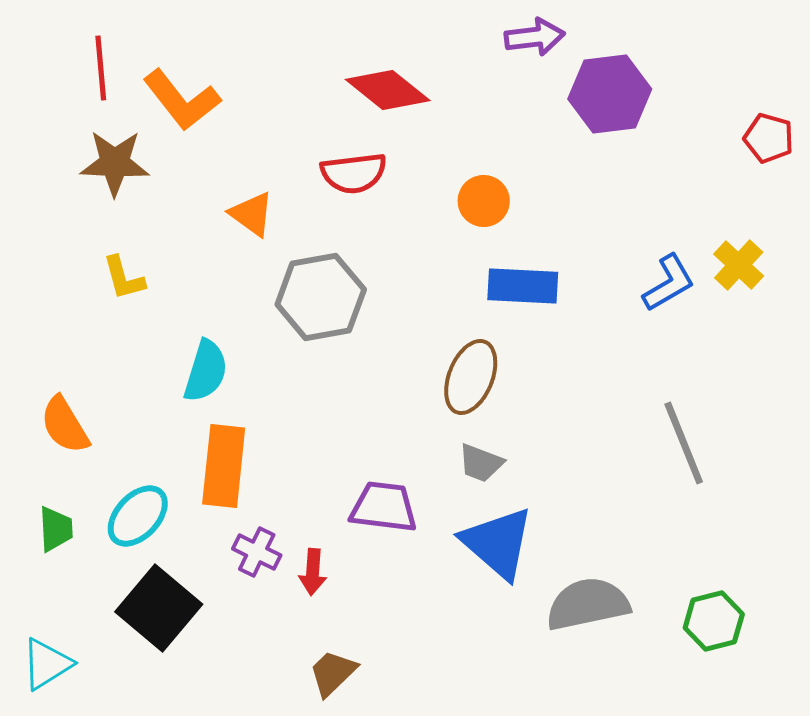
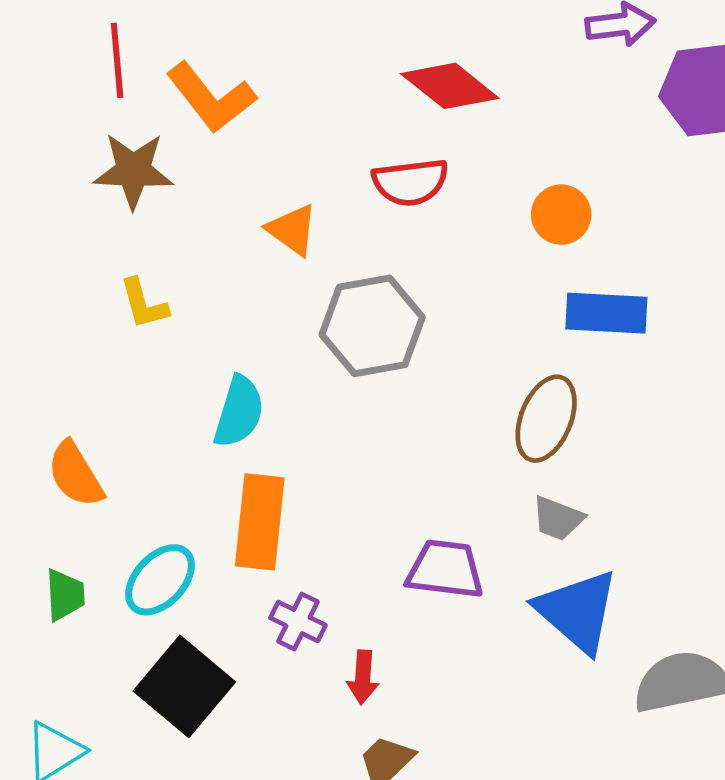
red arrow: (313, 572) -> (363, 677), moved

